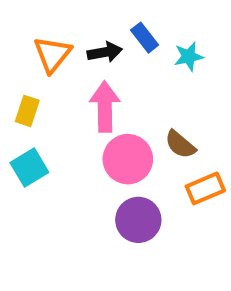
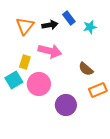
pink arrow: (105, 107) -> (50, 51), turned 105
yellow rectangle: (27, 111) -> (25, 62), moved
pink circle: (128, 159) -> (39, 84), moved

